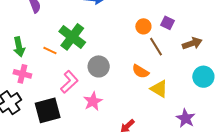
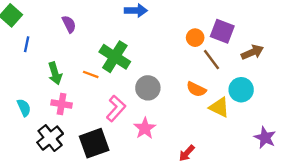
purple square: (168, 23) -> (222, 31), size x1.5
cyan circle: (203, 77) -> (241, 90), moved
purple star: (186, 118) -> (265, 138), moved

